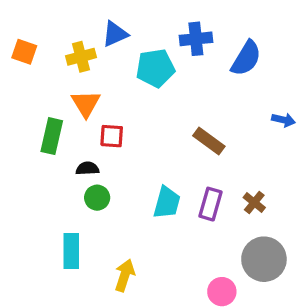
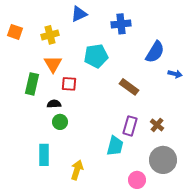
blue triangle: (115, 34) -> (79, 14), moved
blue semicircle: (246, 58) -> (155, 52), moved
cyan pentagon: (155, 68) -> (96, 56), moved
cyan trapezoid: (167, 202) -> (115, 146), moved

